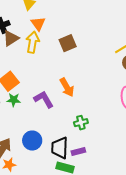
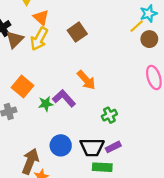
yellow arrow: (33, 42) -> (39, 39), turned -150
green star: (14, 100) -> (46, 104), moved
black trapezoid: (60, 148) -> (92, 147), turned -80

